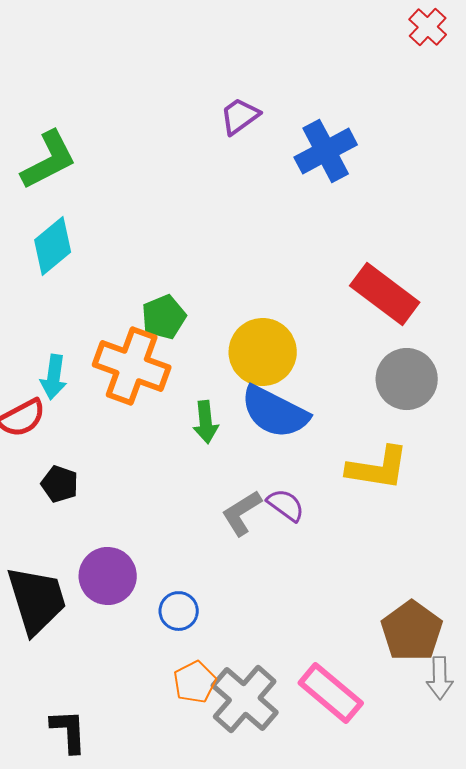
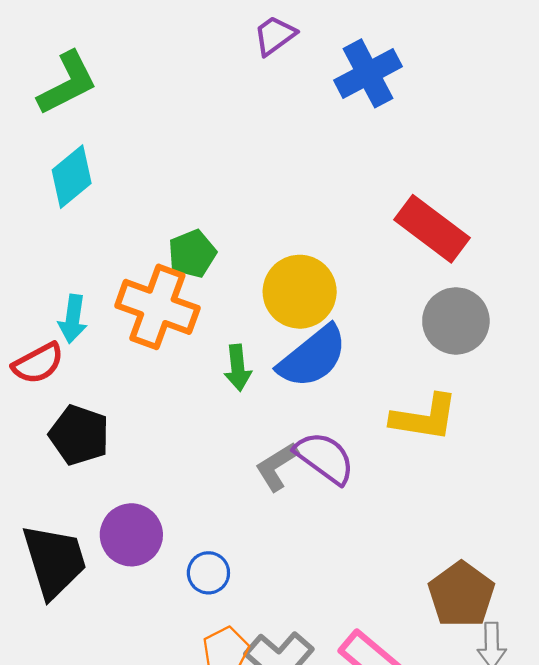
blue semicircle: (275, 412) -> (313, 357), turned -66
black pentagon: (60, 484) -> (79, 435), size x1.5
purple semicircle: (286, 505) -> (325, 458), size x1.5

